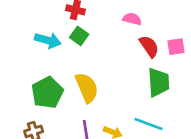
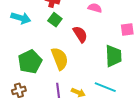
cyan arrow: (48, 40) -> (21, 18), moved
red semicircle: (149, 46) -> (80, 34), moved

